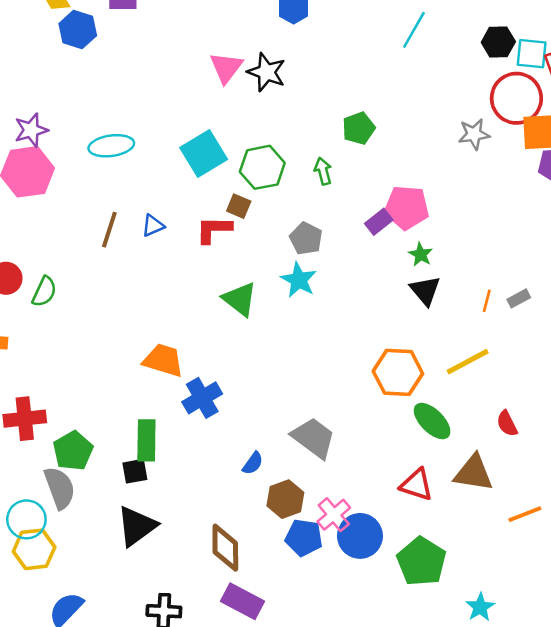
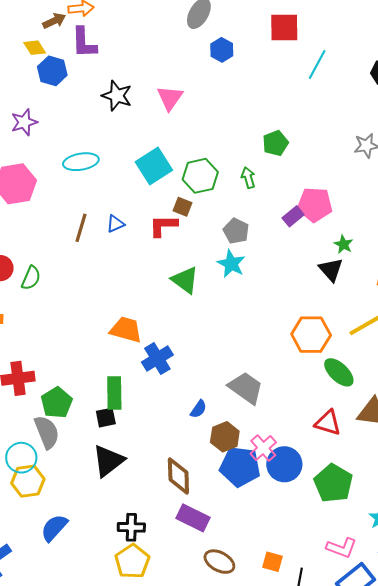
black star: (266, 72) -> (117, 96), moved
purple star: (31, 130) -> (24, 122), moved
green star: (421, 254) -> (343, 244), moved
blue pentagon: (304, 538) -> (240, 467), size x1.4

